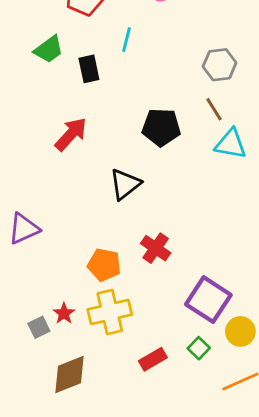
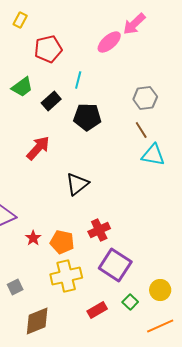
black rectangle: (89, 69) -> (51, 101), turned 60
black pentagon: (161, 127) -> (87, 117), moved
red cross: (156, 248) -> (99, 230), turned 30
purple square: (208, 300) -> (115, 265), moved
red star: (64, 313) -> (33, 238), moved

